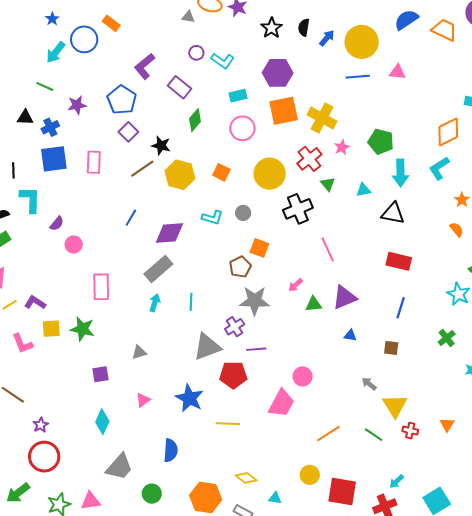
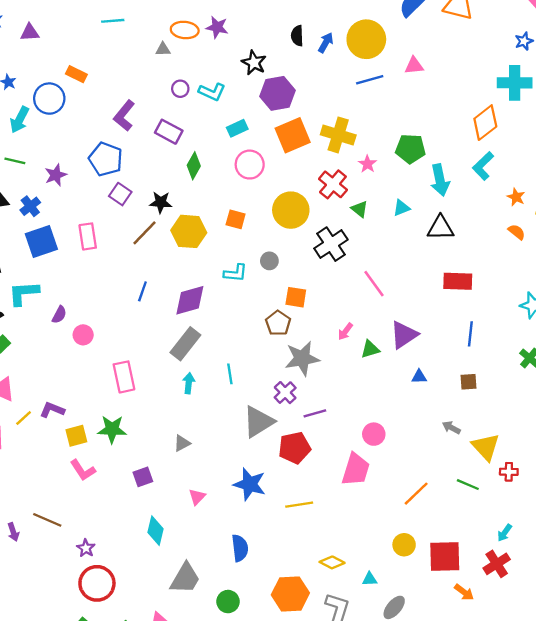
black star: (272, 28) -> (254, 63), moved
cyan L-shape: (30, 199) -> (24, 293), turned -84
pink L-shape: (22, 343) -> (83, 470), moved

